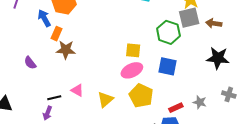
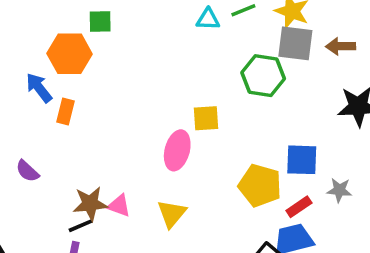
gray square: (189, 18) -> (295, 43), turned 30
brown star: (66, 50) -> (90, 204), moved
blue square: (168, 66) -> (302, 160), moved
pink ellipse: (132, 70) -> (177, 150), moved, turned -40
yellow pentagon: (141, 96) -> (260, 185), moved

